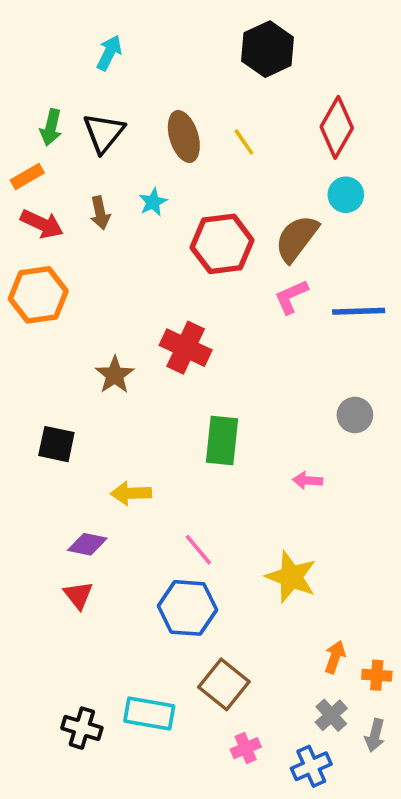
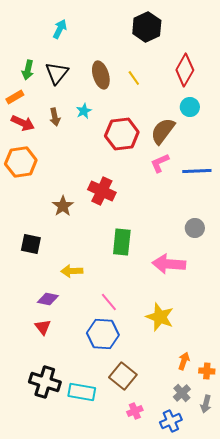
pink arrow: (308, 480) -> (169, 264), size x2.0
black cross: (82, 728) -> (45, 382), moved, size x1.4

